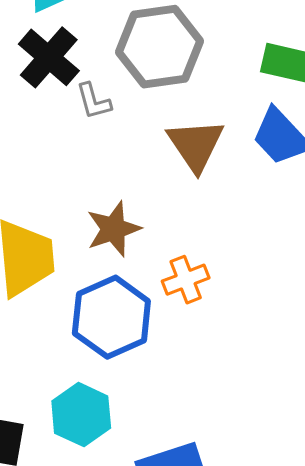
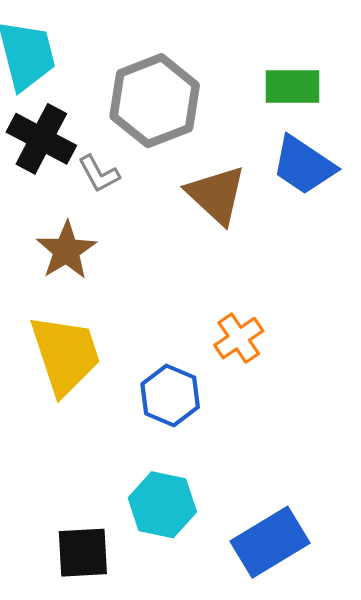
brown star: (114, 229) -> (66, 250), moved
blue hexagon: (111, 317) -> (170, 395), size x0.7

